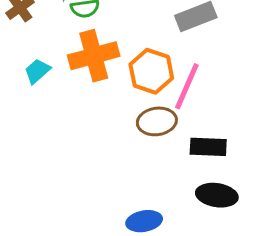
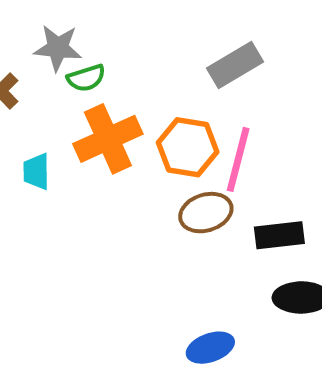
cyan trapezoid: (37, 71) -> (36, 171), turned -40

